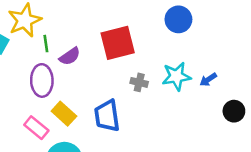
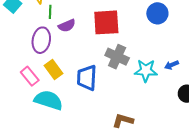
cyan star: (176, 76) -> (146, 71), moved
gray cross: (139, 82) -> (117, 57), size x1.6

